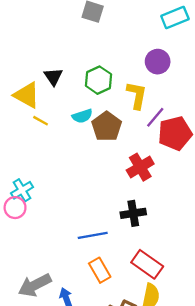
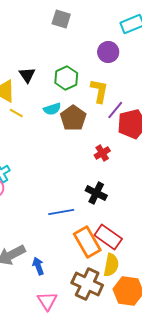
purple circle: (158, 62) -> (108, 52), moved
red cross: (140, 167) -> (102, 153), size x0.7
black cross: (133, 213) -> (96, 193), turned 35
orange rectangle: (100, 270) -> (87, 242), moved, size x1.4

